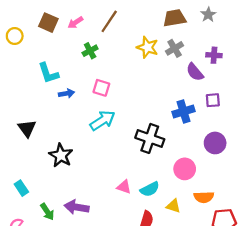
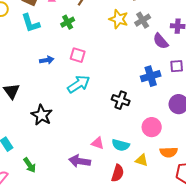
cyan L-shape: (48, 73) -> (31, 23), moved
black cross: (150, 138) -> (121, 100), size x0.7
cyan semicircle: (150, 189) -> (121, 145), turned 42
purple arrow: (77, 207) -> (80, 161), moved

